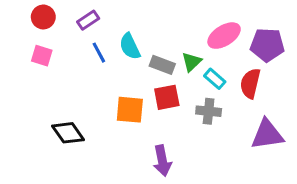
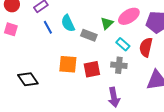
green triangle: (192, 62) -> (107, 23), moved
red square: (167, 97) -> (92, 69), moved
purple arrow: (162, 161) -> (114, 97), moved

